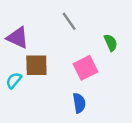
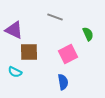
gray line: (69, 21) -> (55, 17), turned -35
cyan semicircle: (14, 80) -> (15, 72), moved, turned -104

